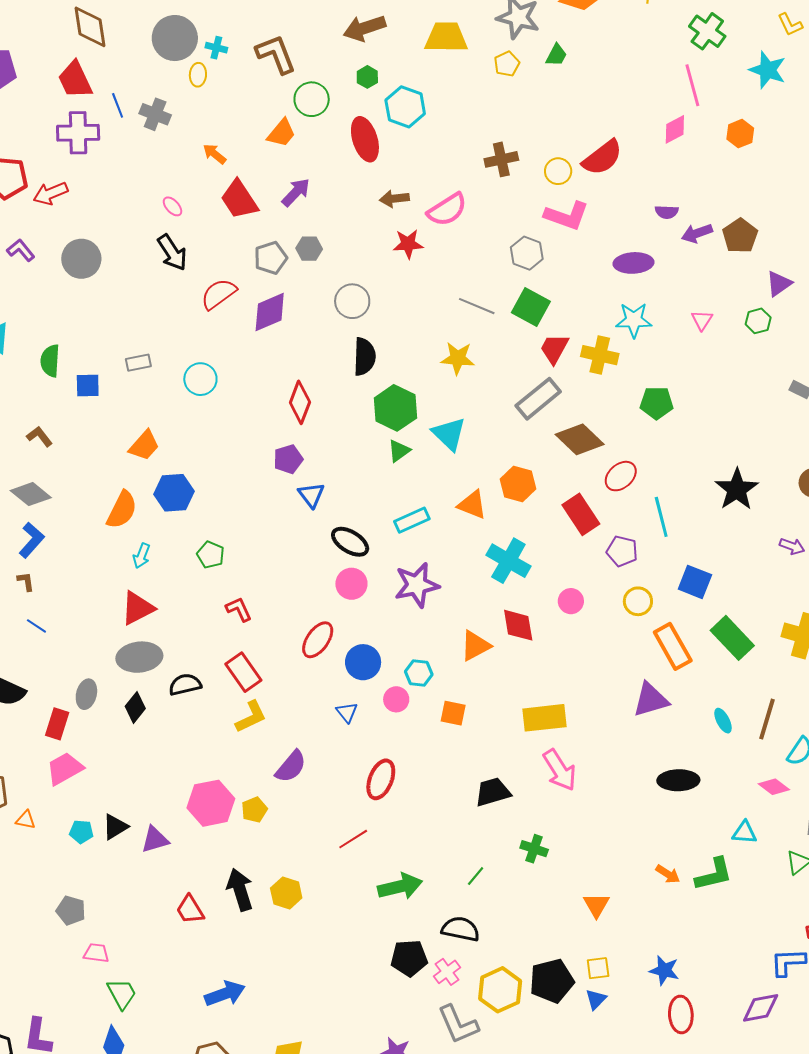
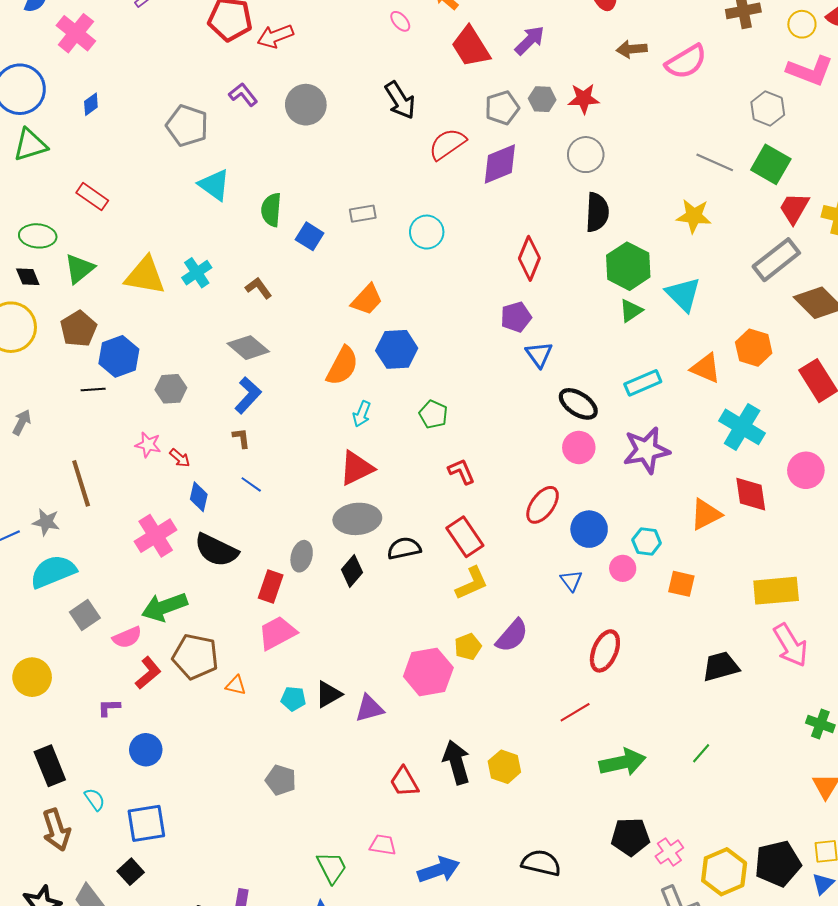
pink ellipse: (172, 206) -> (400, 21), moved
red star: (408, 244) -> (584, 99), moved
blue square: (88, 386) -> (310, 236), turned 32
pink circle: (571, 601) -> (806, 470), size x1.4
yellow pentagon: (254, 810) -> (468, 647), moved
green cross: (534, 849) -> (820, 724), moved
black semicircle: (461, 929) -> (541, 863), moved
pink trapezoid: (96, 953) -> (383, 845), moved

